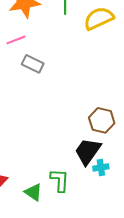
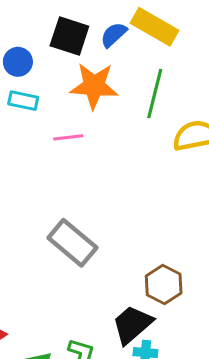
gray rectangle: (33, 64) -> (72, 243), moved, size x1.5

